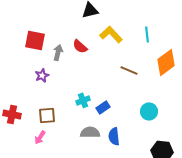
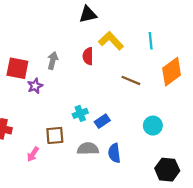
red square: (35, 40) -> (17, 68), moved
red semicircle: (80, 46) -> (88, 56), moved, turned 49
brown square: (47, 115) -> (55, 135), moved

